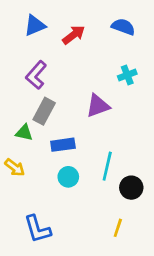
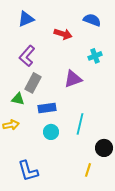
red arrow: (74, 35) -> (63, 34), moved, turned 54
yellow arrow: (15, 167) -> (11, 125), turned -49
black circle: (131, 188) -> (104, 148), moved

